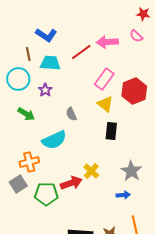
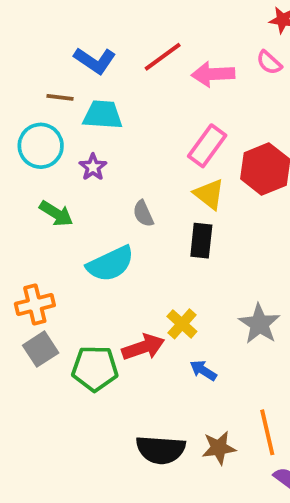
red line: (81, 52) -> (163, 57), moved
brown line: (28, 54) -> (60, 97), turned -72
black rectangle: (111, 131) -> (201, 241), moved
orange cross: (29, 162) -> (35, 305), moved
blue arrow: (123, 195) -> (203, 370), moved, turned -144

